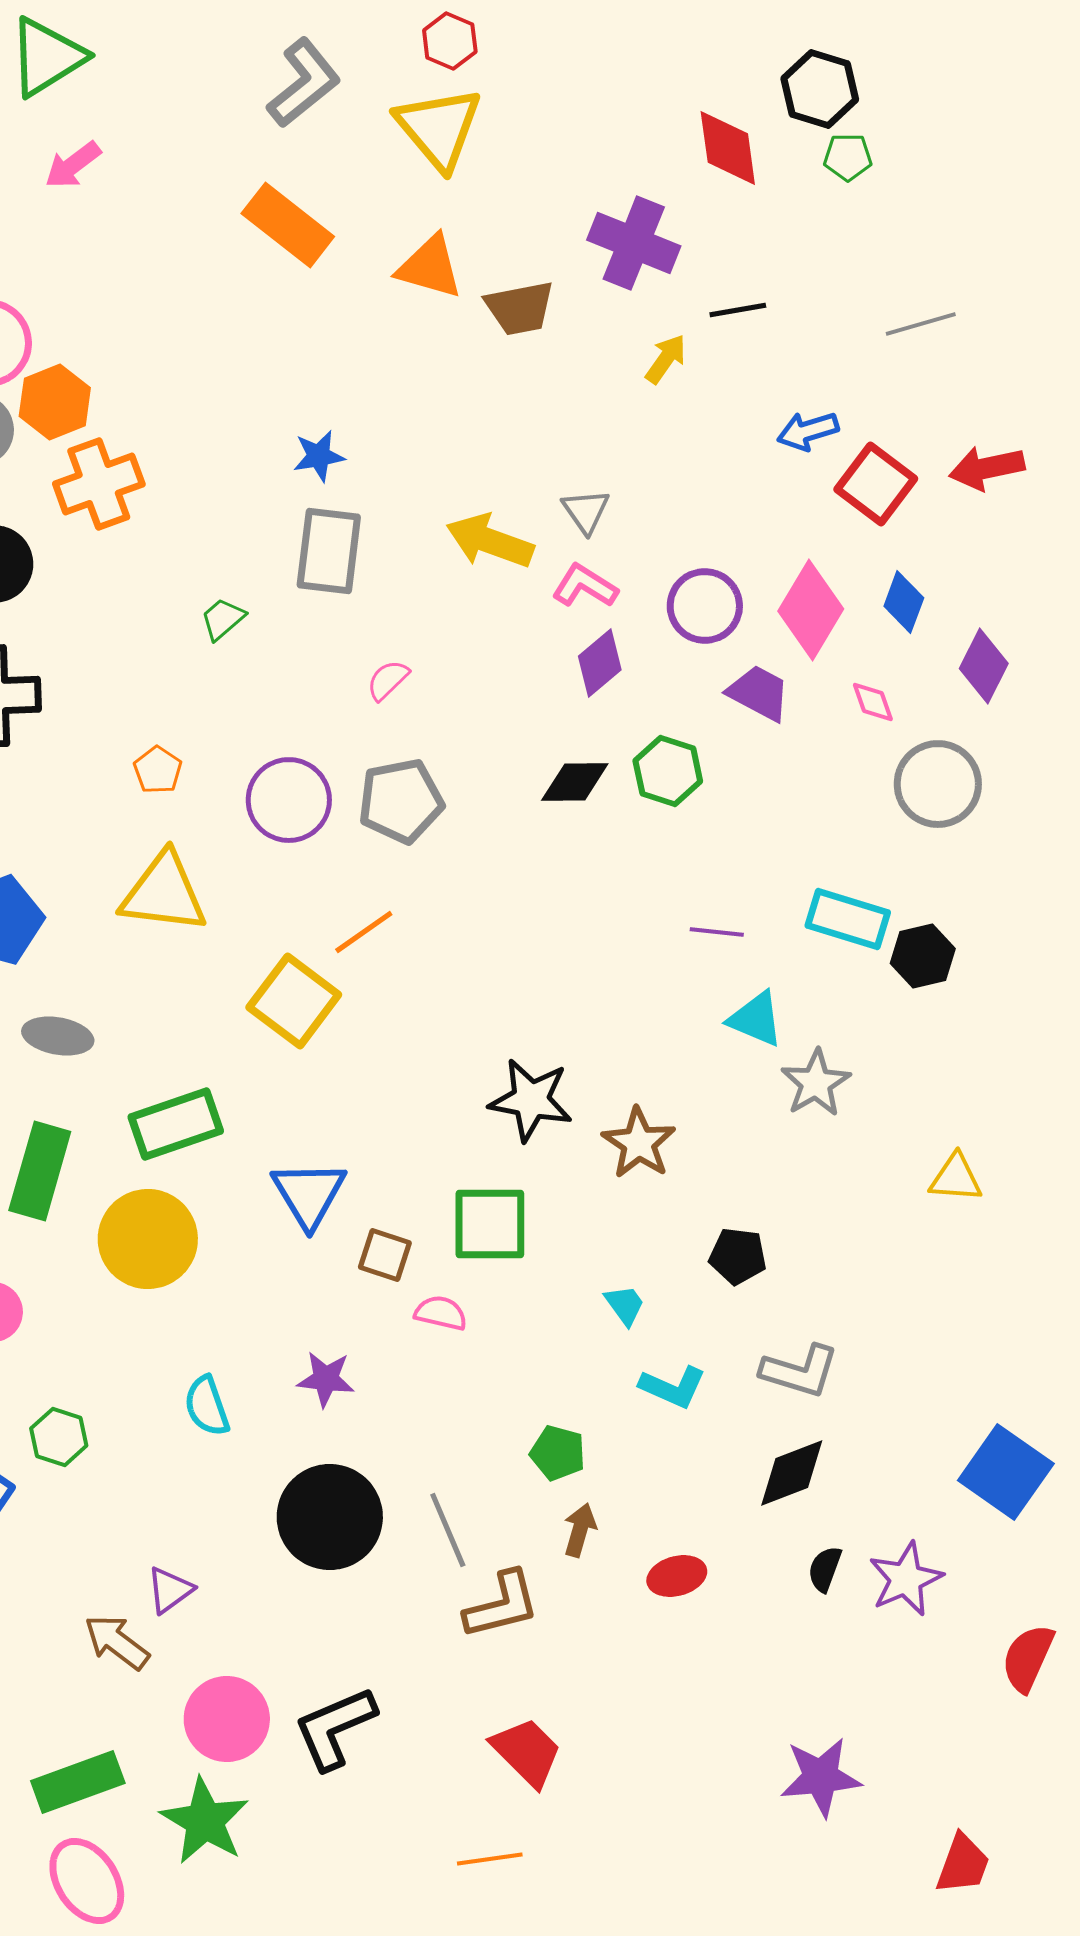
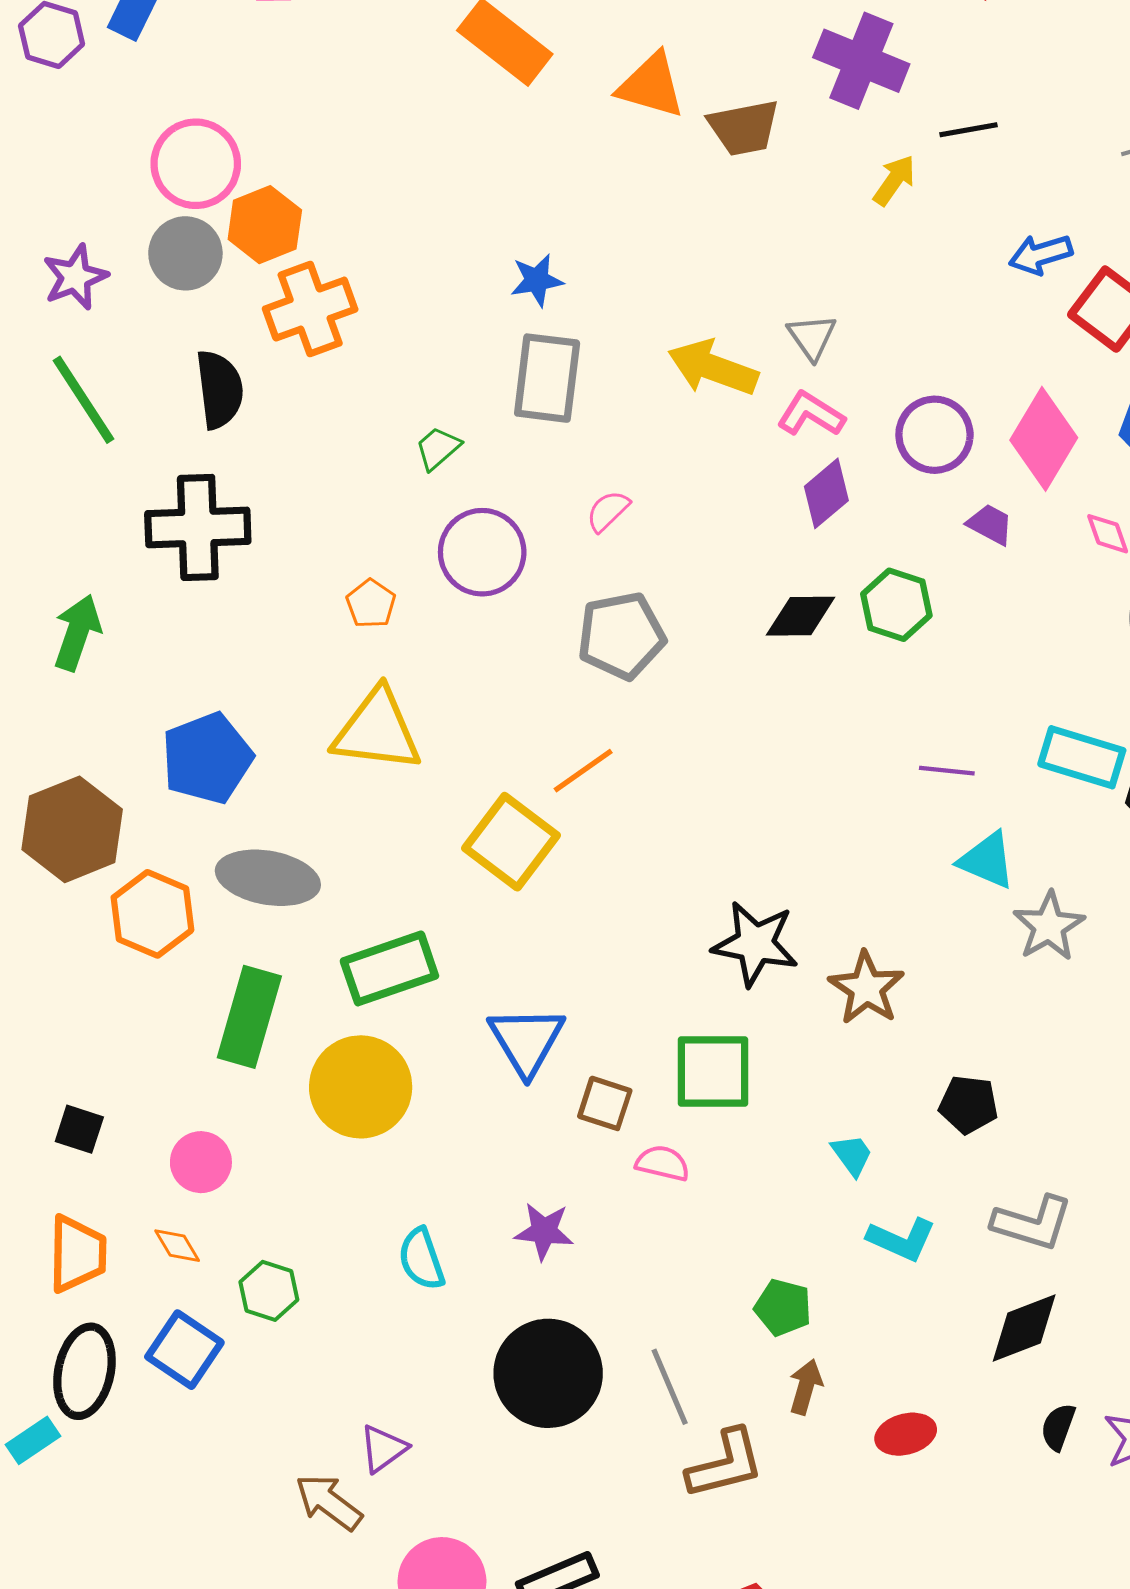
purple trapezoid: (759, 693) -> (990, 524), size x0.7
purple circle: (289, 800) -> (482, 552), moved
gray ellipse: (58, 1036) -> (268, 878), size x1.4

